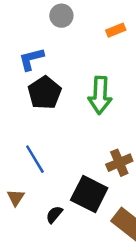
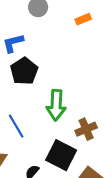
green arrow: (100, 95) -> (56, 105), moved

